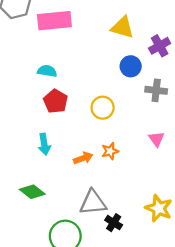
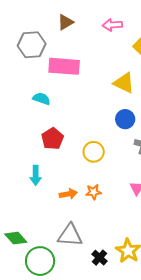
cyan semicircle: (47, 71) -> (41, 99), moved
green diamond: (32, 192) -> (16, 238), moved
black cross: (114, 223) -> (99, 258), moved

